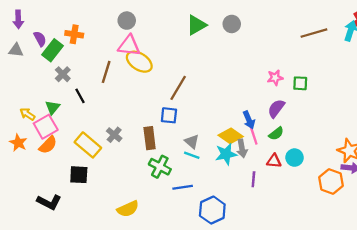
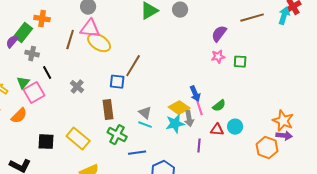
purple semicircle: (40, 39) -> (12, 42), moved, turned -112
brown line: (106, 72) -> (70, 40), moved
gray cross: (63, 74) -> (32, 54), turned -32
purple semicircle: (276, 108) -> (219, 34), moved
blue square: (169, 115) -> (117, 82), moved
pink square: (46, 127) -> (34, 93), moved
gray cross: (114, 135) -> (77, 87), moved
yellow rectangle: (88, 145) -> (78, 139), moved

